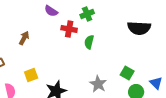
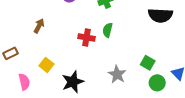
red cross: (69, 29) -> (86, 37), moved
yellow square: (31, 75) -> (46, 65), turned -32

